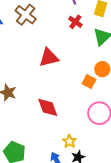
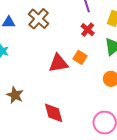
orange square: (89, 81) -> (80, 57), moved

